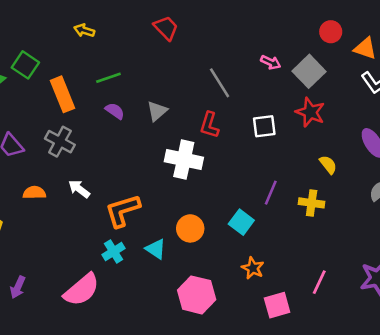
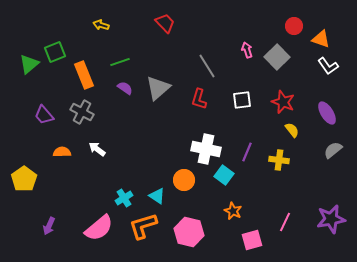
pink arrow: (271, 62) -> (247, 50), turned -133
green square: (25, 65) -> (55, 52), turned 35
gray triangle: (157, 111) -> (158, 88), size x1.5
red star: (310, 112) -> (283, 102), moved
white cross: (184, 159) -> (206, 149), moved
orange L-shape: (123, 211) -> (143, 226), moved

